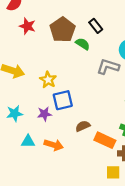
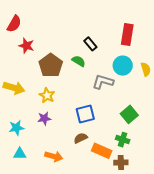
brown pentagon: (63, 30) -> (51, 65), moved
blue square: (63, 100) -> (85, 114), moved
purple star: (44, 114) -> (44, 118), moved
cyan triangle: (28, 141) -> (20, 154), moved

